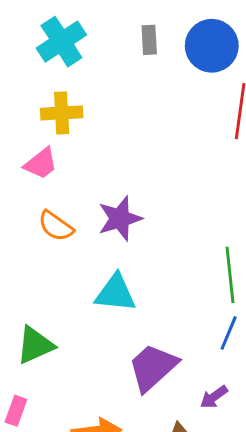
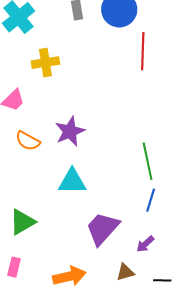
yellow cross: (62, 113) -> (45, 63), moved

